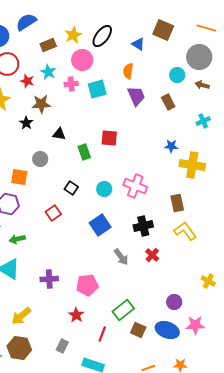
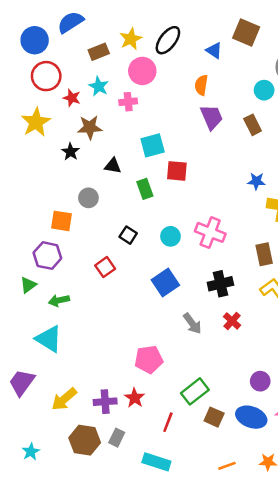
cyan square: (97, 89) -> (153, 145), moved
purple cross: (49, 279) -> (105, 402), moved
brown hexagon: (19, 348) -> (85, 440), moved

